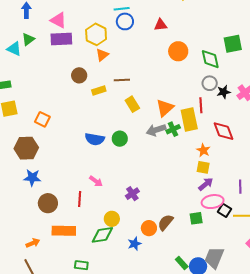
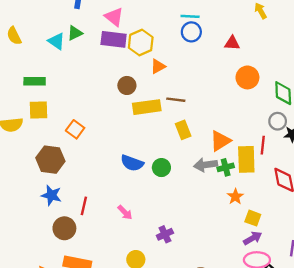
yellow hexagon: (96, 34) -> (141, 43), moved
yellow rectangle: (99, 90) -> (147, 107), size x1.6
orange star: (203, 150) -> (235, 197), moved
red line: (80, 199) -> (84, 206), moved

